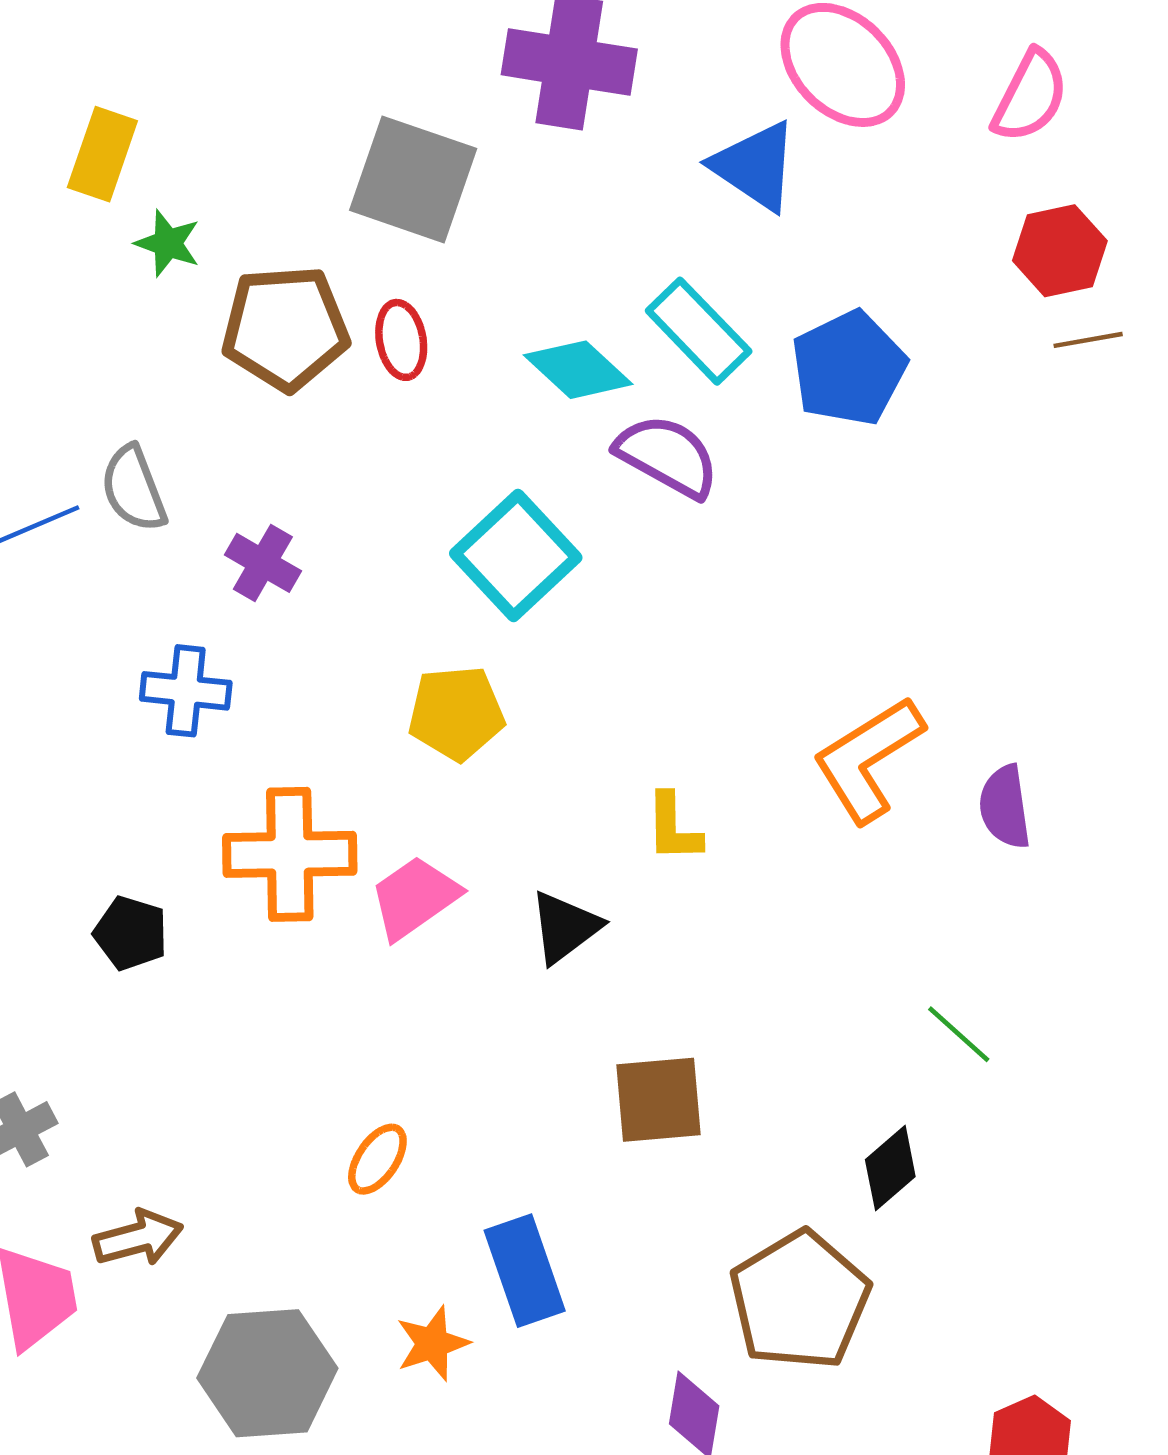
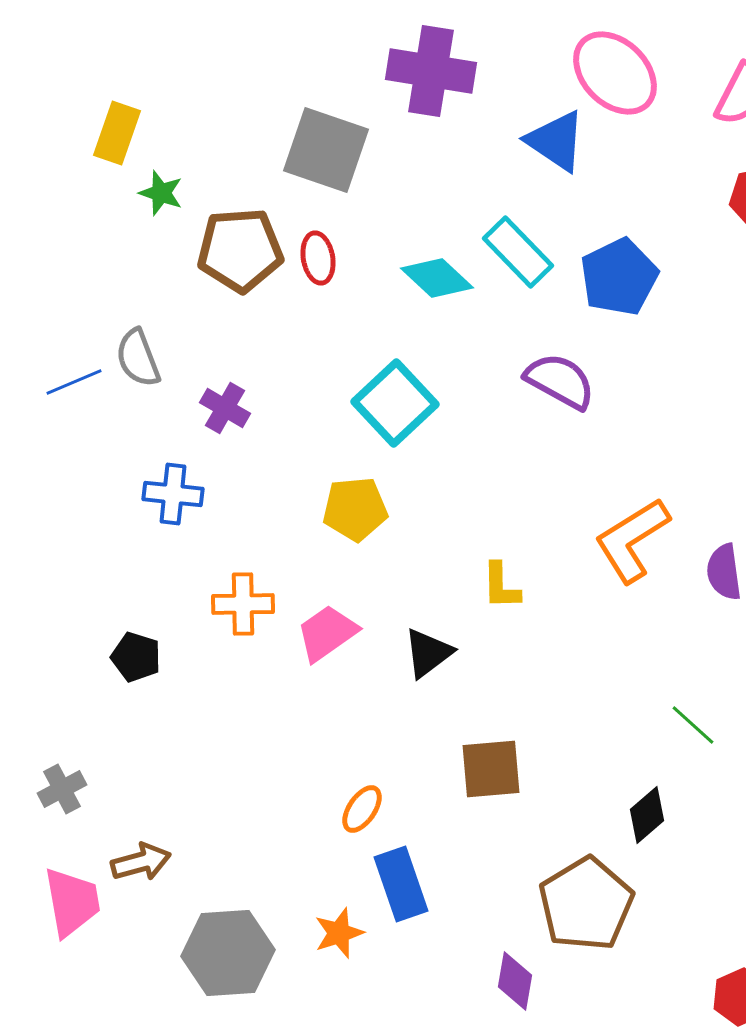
purple semicircle: (667, 456) -> (560, 381), moved
orange cross: (290, 854) -> (243, 604), size x0.7
orange ellipse: (377, 1159) -> (362, 809), moved

